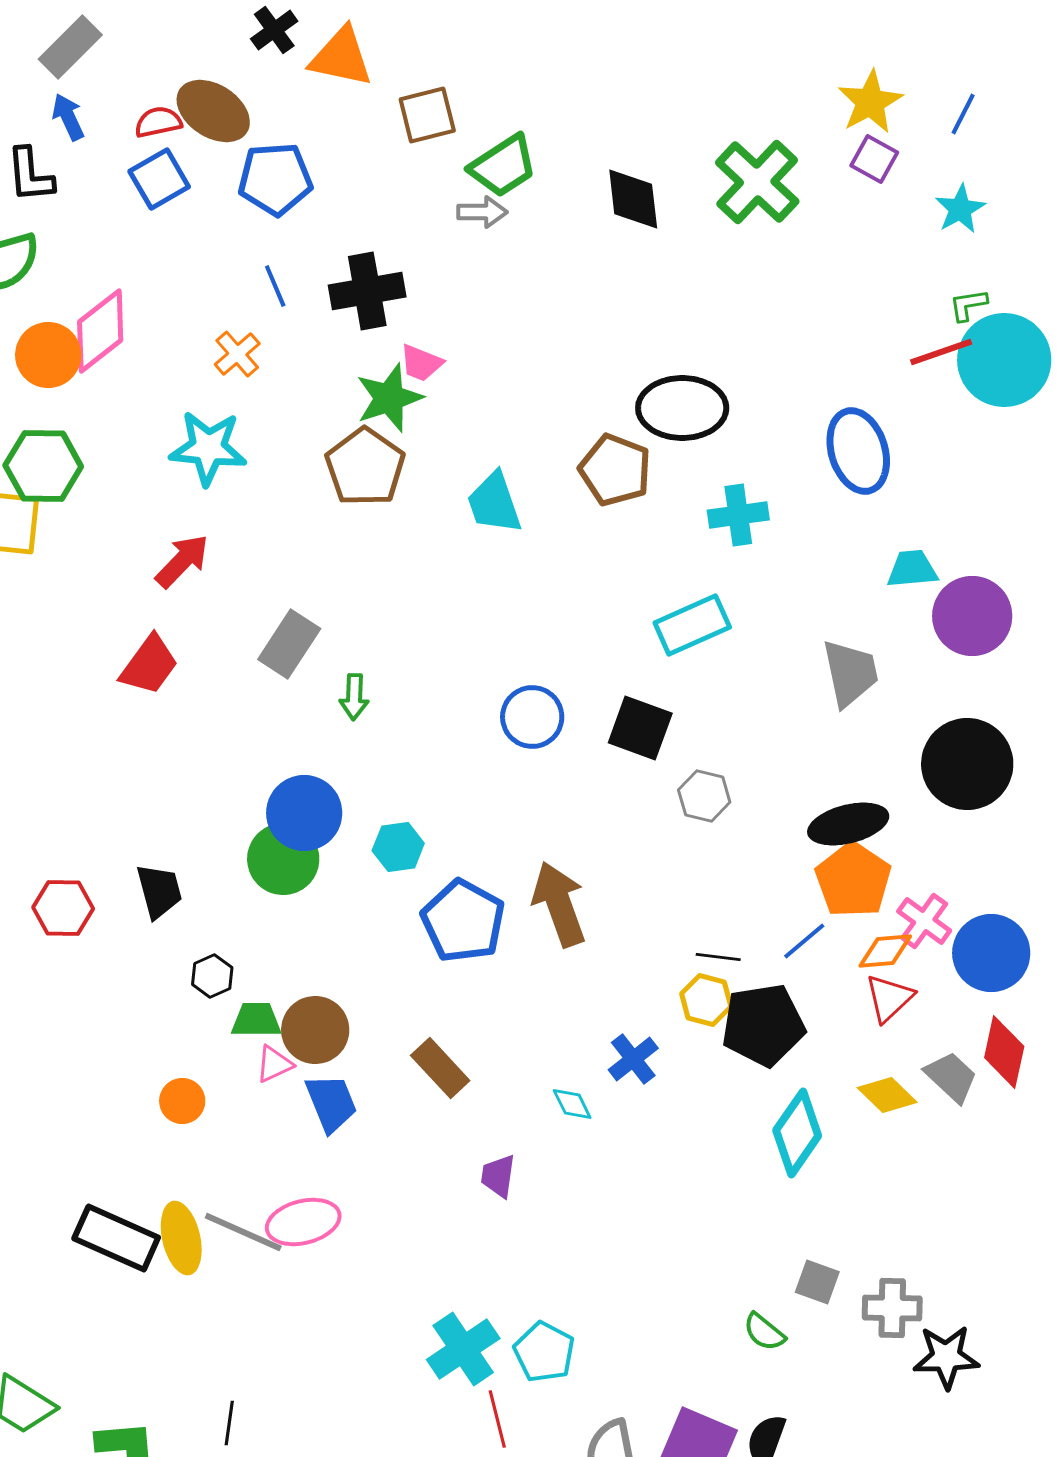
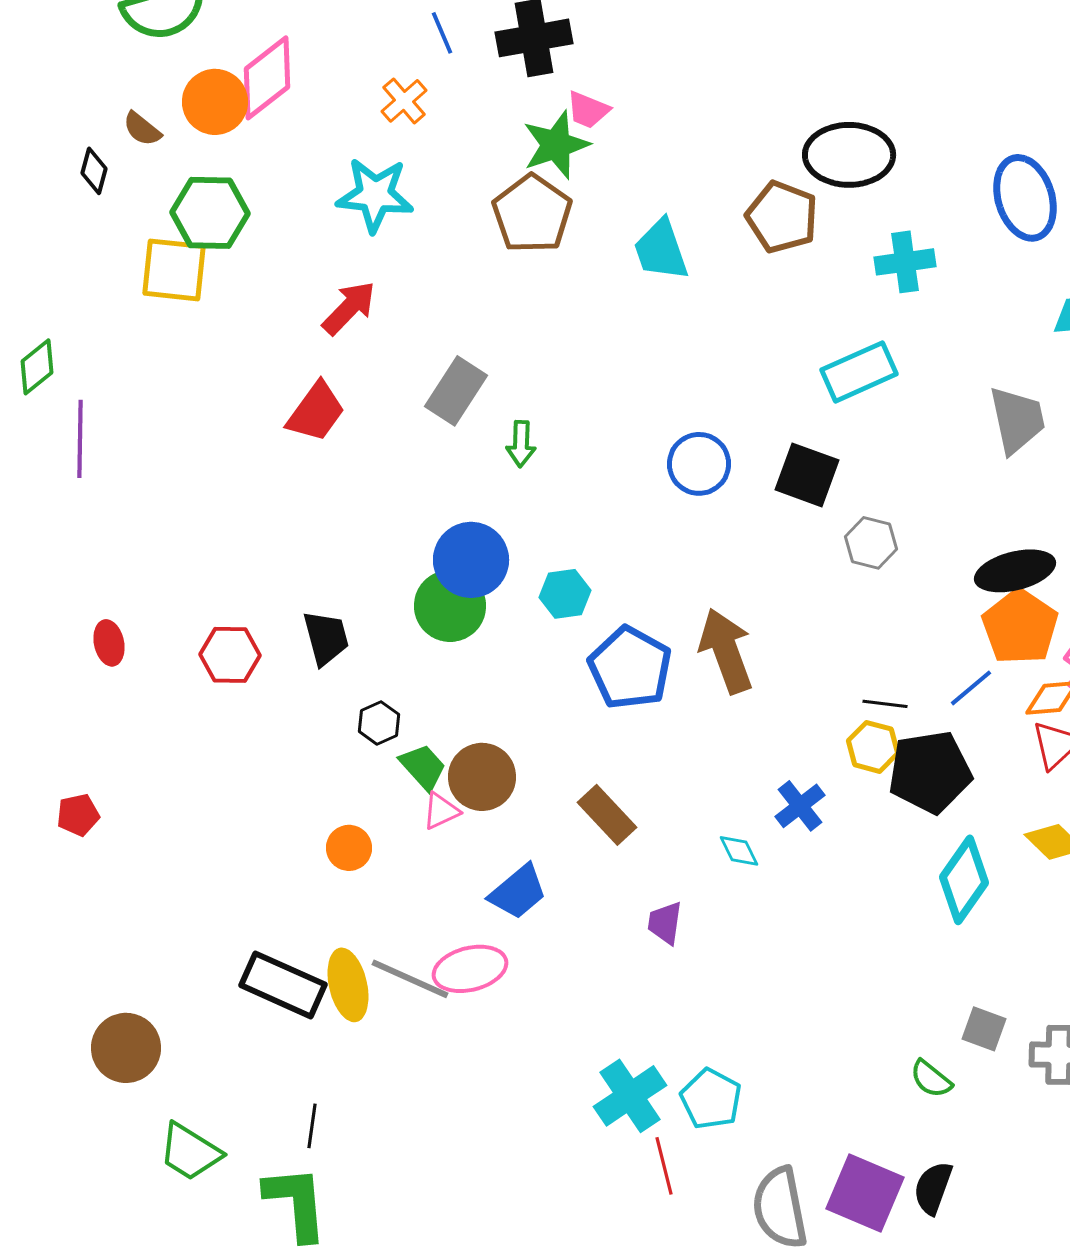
green trapezoid: (256, 1020) -> (423, 767), turned 48
blue trapezoid: (331, 1103) -> (518, 892), moved, turned 72
black line: (229, 1423) -> (312, 1126), moved

